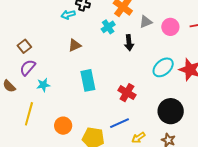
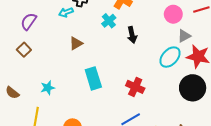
gray triangle: (146, 22) -> (184, 36), moved
purple semicircle: (28, 68) -> (29, 21), moved
black circle: (171, 111) -> (193, 88), moved

